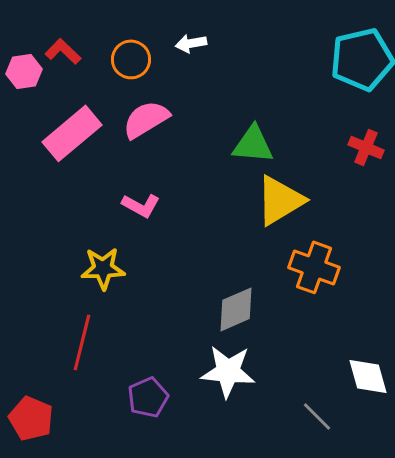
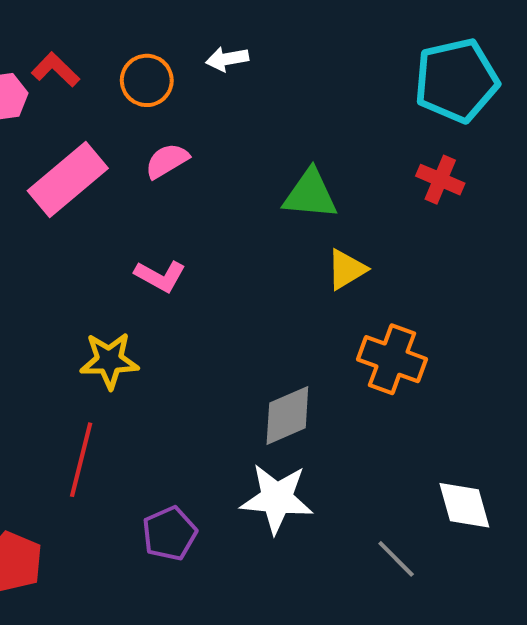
pink semicircle: (146, 119) -> (167, 161), size x0.7
red cross: (366, 147) -> (440, 180), moved
yellow triangle: (280, 200) -> (346, 269), size x0.6

